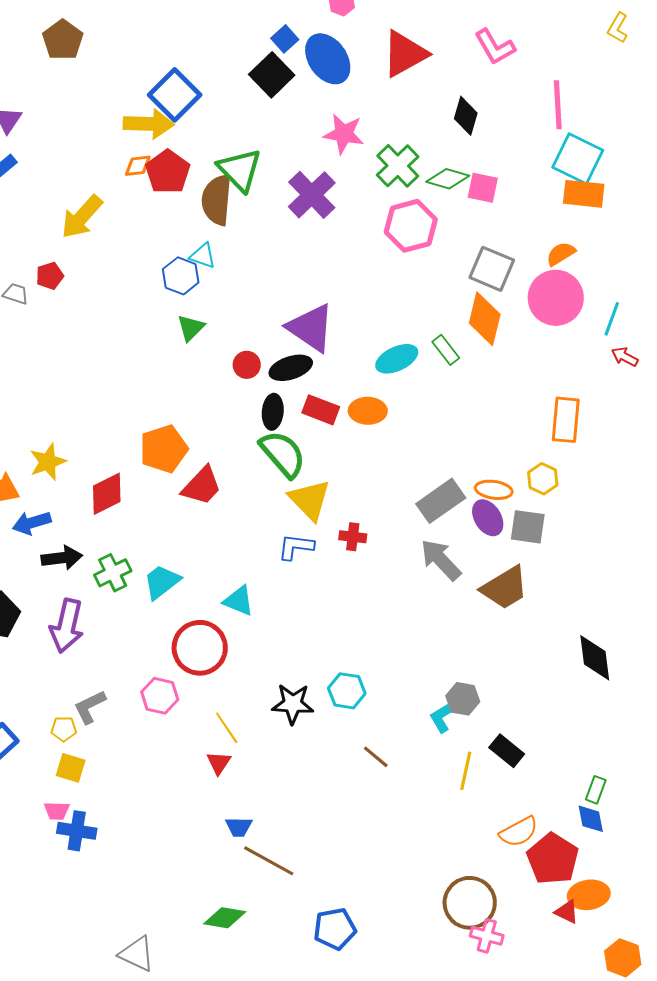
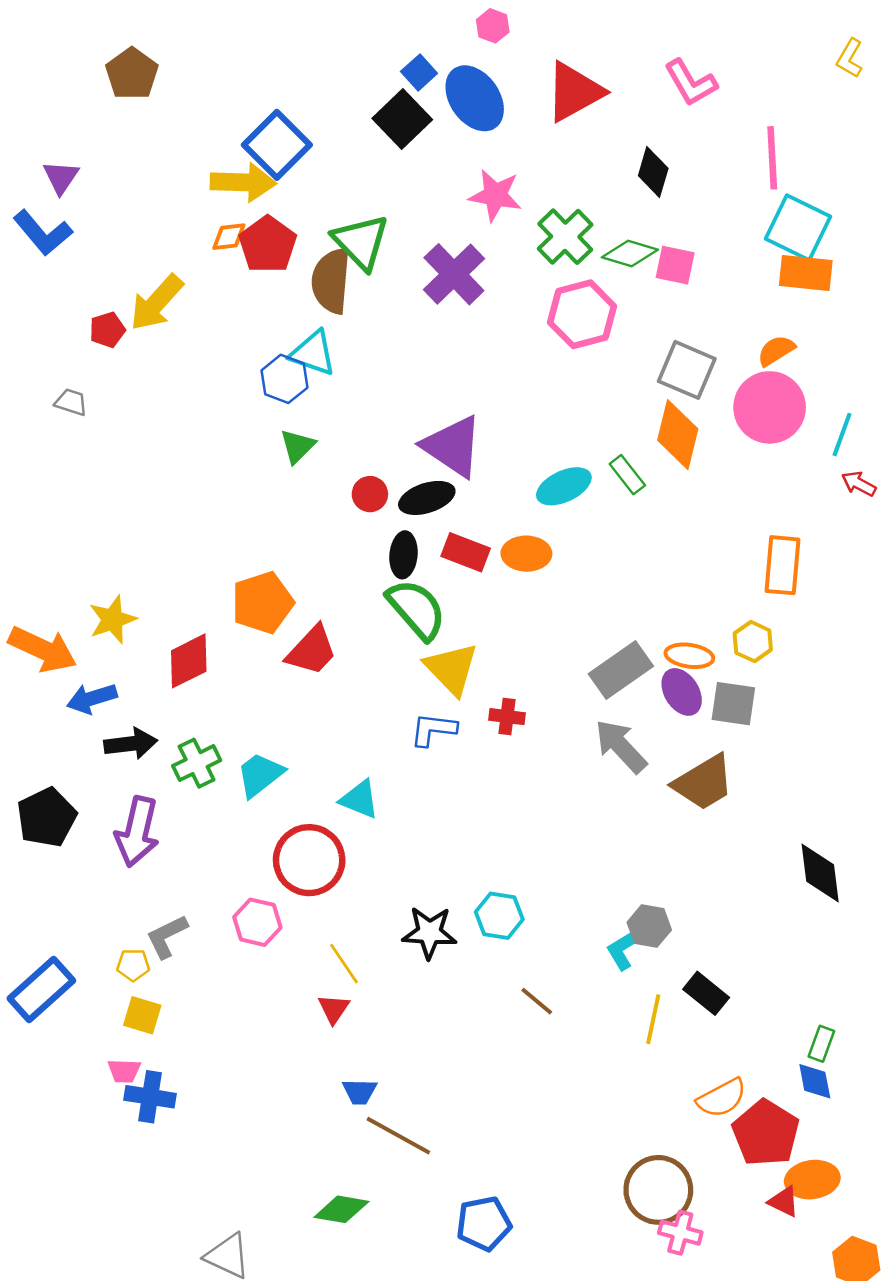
cyan triangle: (203, 256) -> (313, 353), size x1.4
red pentagon: (50, 276) -> (107, 330), moved

